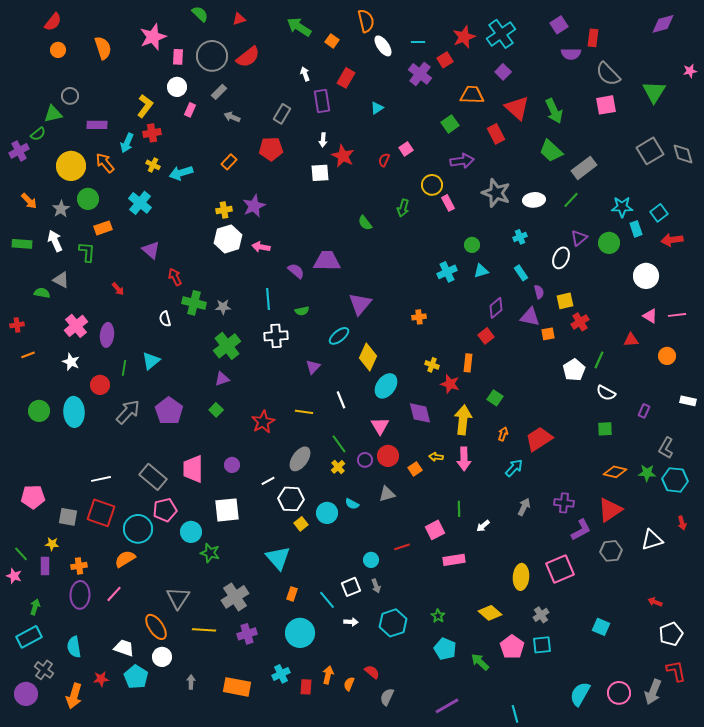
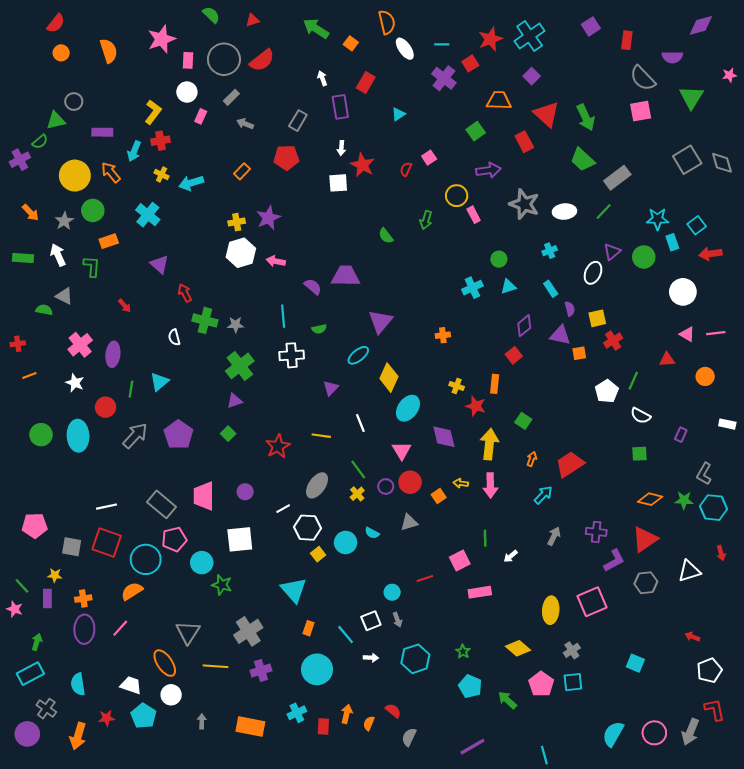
purple semicircle: (571, 54) -> (672, 57), moved

